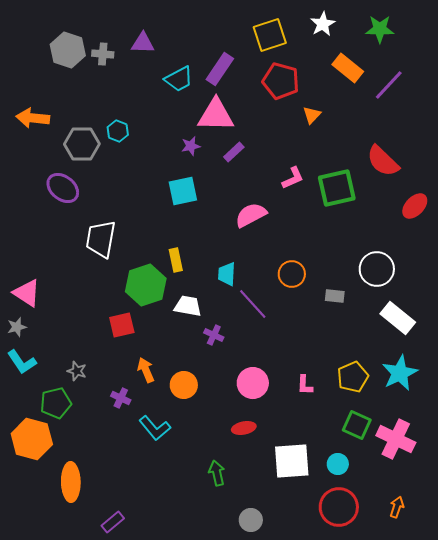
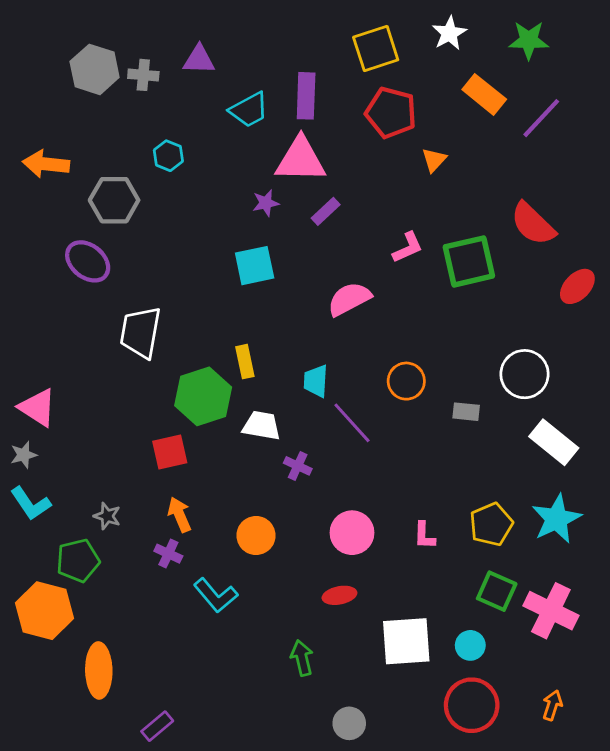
purple rectangle: (220, 69) -> (306, 96), turned -32
cyan hexagon: (118, 131) -> (168, 156), moved
orange arrow: (146, 370) -> (179, 515), moved

